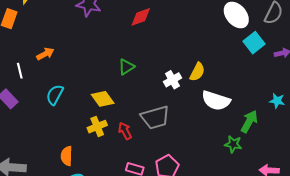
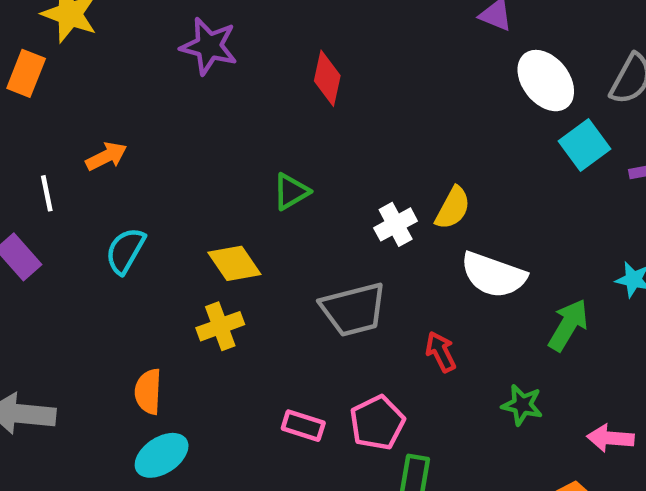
red diamond: (141, 17) -> (327, 78), turned -60
red arrow: (125, 131) -> (441, 352), moved
green star: (233, 144) -> (522, 405), moved

